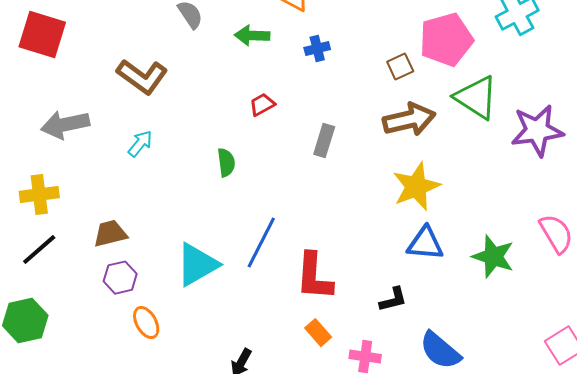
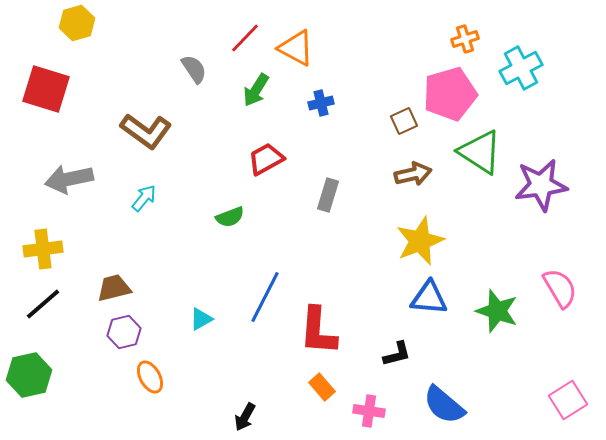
green arrow: (252, 36) -> (256, 90), turned -60
red trapezoid: (262, 105) -> (266, 159), size x1.4
brown arrow: (409, 120) -> (413, 174), size x0.7
green semicircle: (226, 163) -> (230, 217), turned 76
cyan triangle: (197, 265) -> (201, 319), size x0.5

